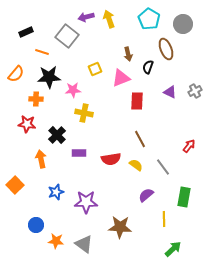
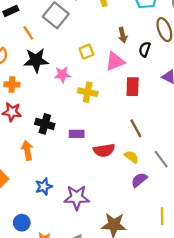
orange line: (42, 52) -> (28, 33), turned 40
orange cross: (36, 99) -> (12, 84), moved
yellow cross: (84, 113) -> (88, 92), moved
black cross: (57, 135) -> (45, 124), turned -30
purple rectangle: (79, 153) -> (77, 134), moved
purple semicircle: (146, 195) -> (139, 180), moved

